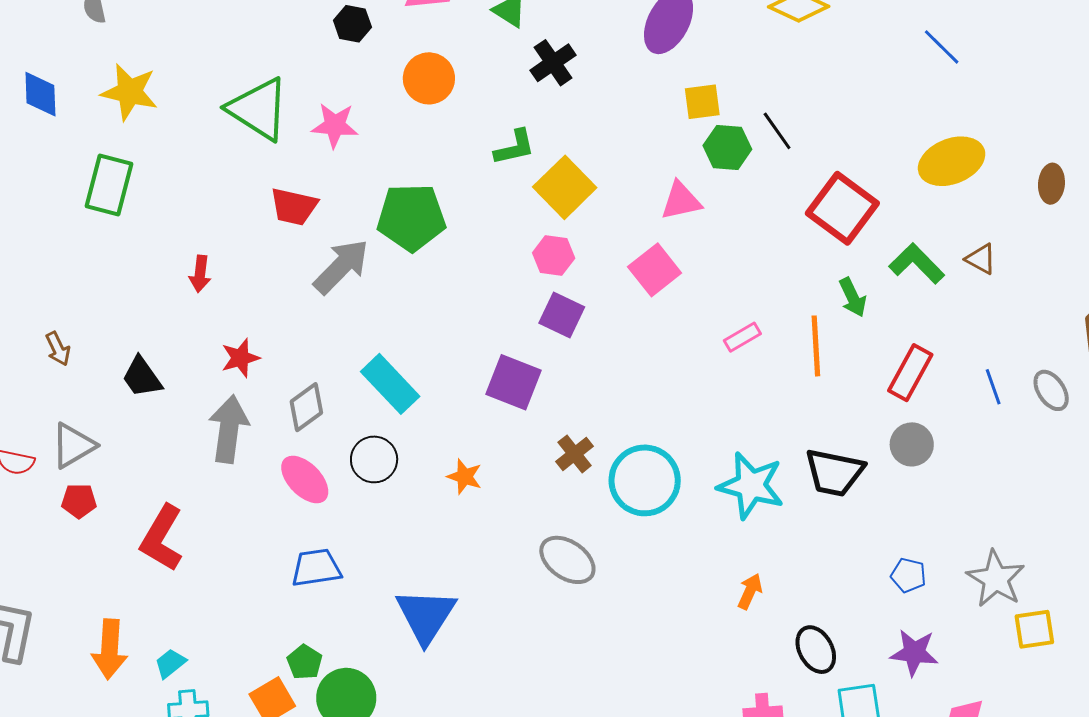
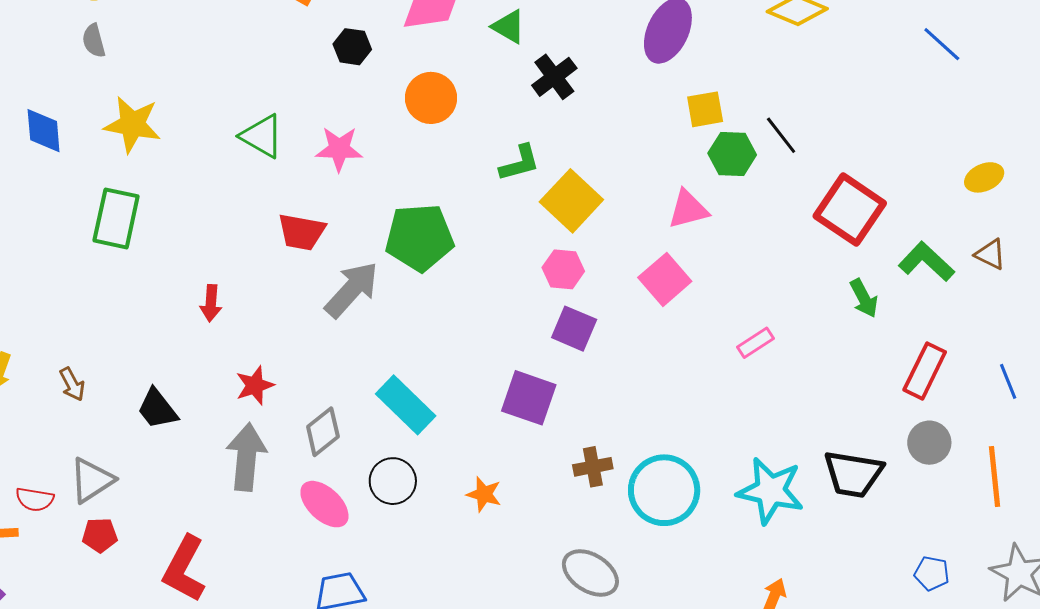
green triangle: (258, 109) -> (262, 136), size x0.7
yellow ellipse: (952, 161) -> (984, 177), moved, size x0.6
orange line: (816, 346) -> (995, 477), moved
brown cross: (575, 454) -> (593, 467), turned 30

